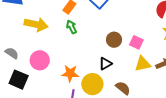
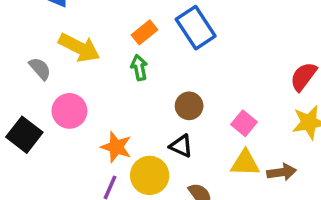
brown circle: (114, 40) -> (189, 106), moved
gray semicircle: (12, 53) -> (40, 69), moved
black triangle: (105, 64) -> (181, 146), turned 40

